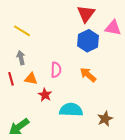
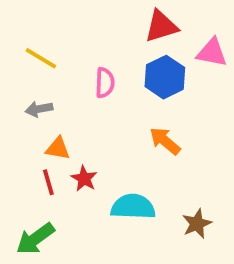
red triangle: (86, 14) -> (161, 26), turned 36
gray arrow: (21, 58) -> (39, 109), turned -88
pink semicircle: (56, 70) -> (105, 83), moved
red line: (11, 79) -> (48, 182), moved

